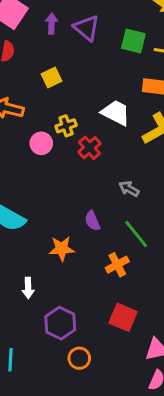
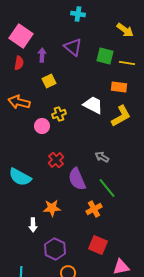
purple arrow: (51, 23) -> (42, 55), moved
red cross: (89, 148) -> (56, 160), moved
purple semicircle: (92, 221) -> (77, 179), size x1.6
orange star: (62, 249) -> (52, 208), moved

